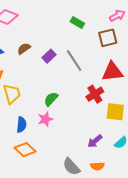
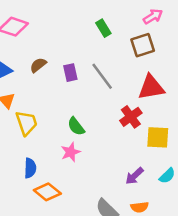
green rectangle: (77, 22) -> (103, 28), turned 32
purple rectangle: (49, 56) -> (70, 73), turned -56
green semicircle: (51, 99) -> (76, 126), turned -77
blue semicircle: (21, 125) -> (30, 168), moved

